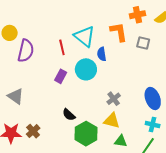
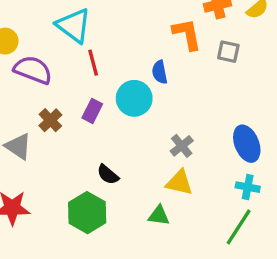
cyan triangle: (84, 36) -> (74, 26), moved
purple semicircle: (26, 51) -> (33, 70), turned -80
brown cross: (33, 131) -> (50, 120), moved
green hexagon: (86, 134) -> (87, 213), moved
green triangle: (121, 141) -> (159, 215), moved

